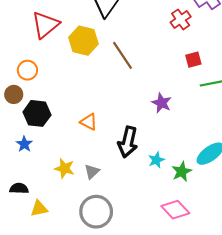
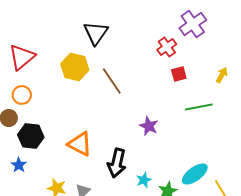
red triangle: (45, 25) -> (22, 57), moved
red square: (193, 60) -> (179, 74), moved
orange triangle: (89, 122) -> (80, 144), size x1.5

